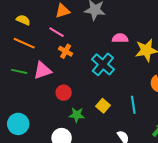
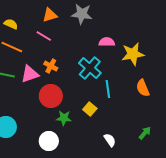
orange cross: (66, 51) -> (51, 66), moved
red circle: (64, 93) -> (51, 96), size x1.5
cyan line: (133, 105) -> (108, 89), moved

